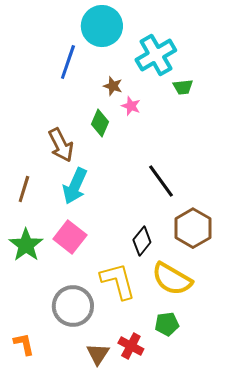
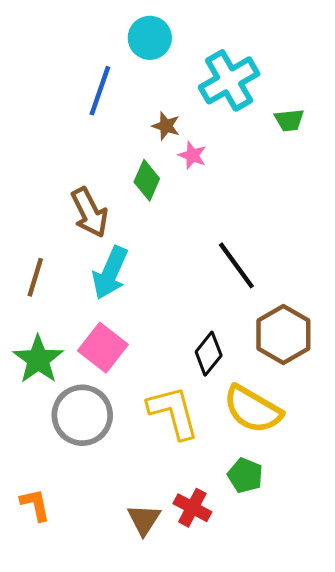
cyan circle: (102, 26) -> (150, 38), size x0.7
green trapezoid: (183, 87) -> (289, 120), moved
gray circle: (73, 306) -> (82, 415), moved
green pentagon: (167, 324) -> (245, 475), turned 30

